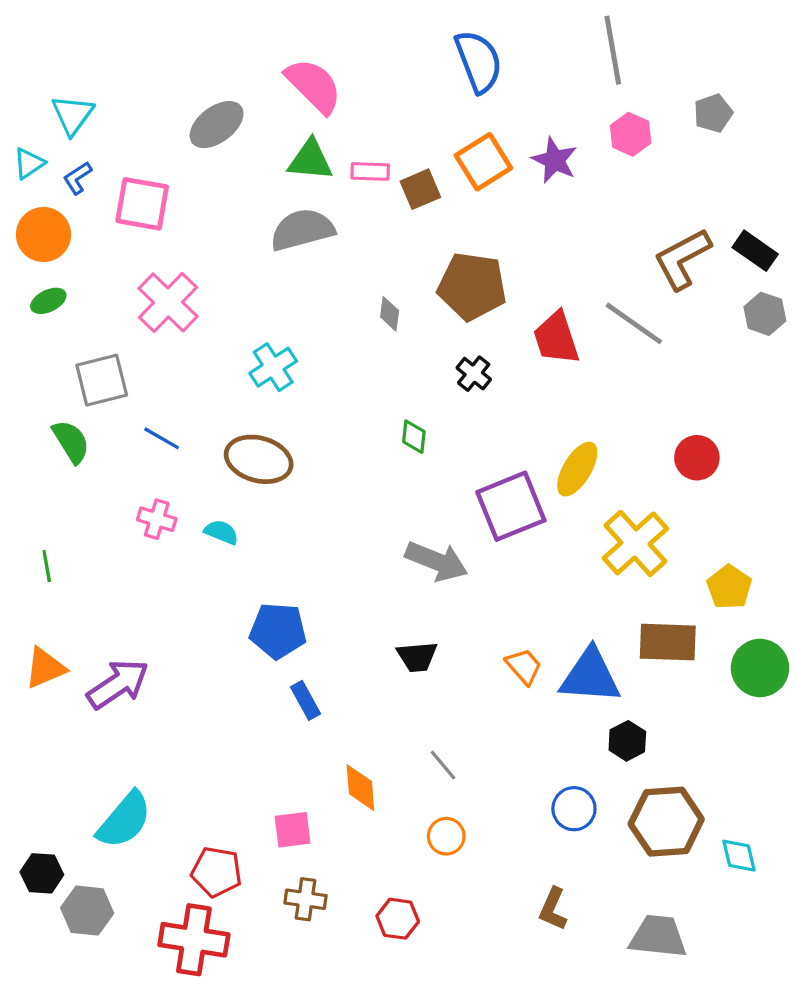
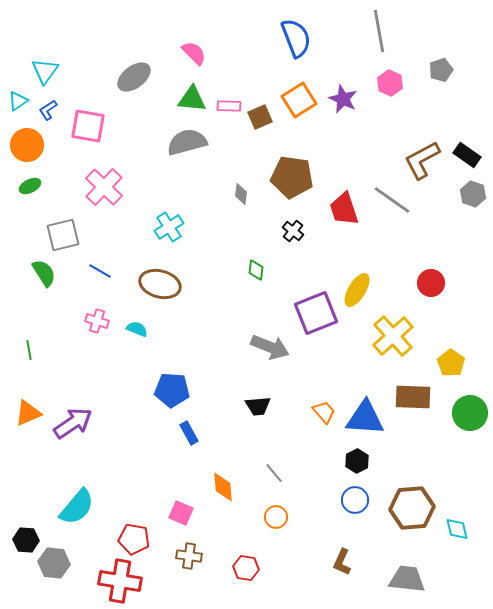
pink semicircle: (314, 86) -> (194, 53), size x0.7
black hexagon: (627, 741) -> (357, 461), moved
pink square: (293, 830) -> (181, 513), turned 30

